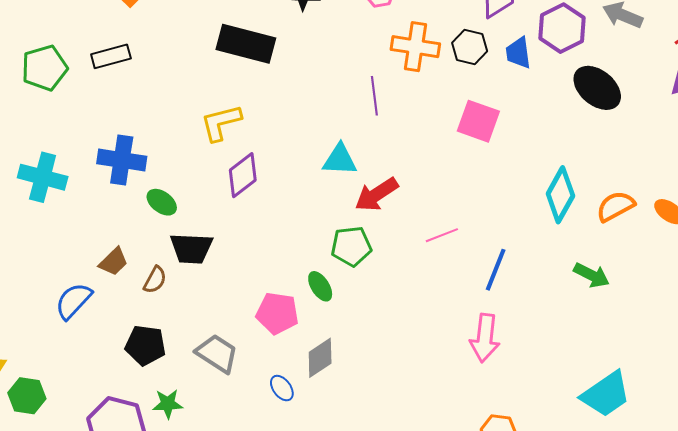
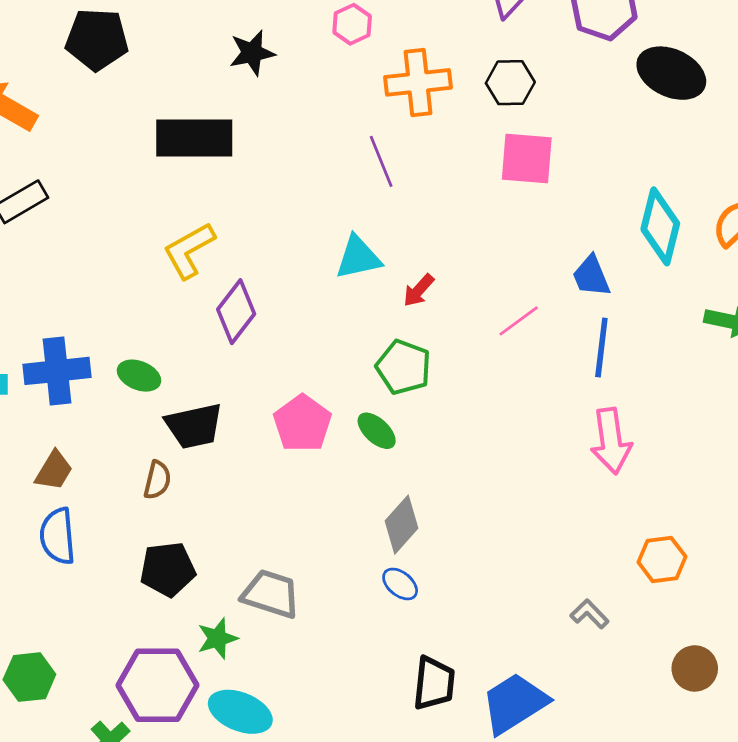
black hexagon: (470, 47) -> (510, 83), moved
blue trapezoid: (518, 53) -> (591, 276), moved
blue cross: (122, 160) -> (57, 371), moved
red arrow: (377, 194) -> (419, 290), size x0.6
green pentagon: (351, 246) -> (404, 367), turned -30
brown trapezoid: (114, 262) -> (54, 471), moved
blue semicircle: (73, 301) -> (58, 536), turned -33
pink pentagon: (277, 313) -> (302, 423), moved, turned -30
gray trapezoid: (217, 353) -> (271, 594), moved
blue ellipse: (282, 388) -> (400, 584), moved

